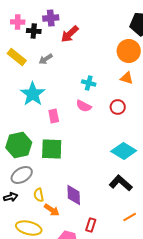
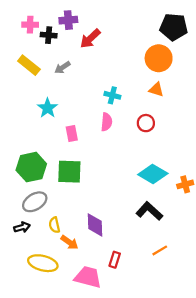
cyan star: (33, 94) -> (47, 108), size x0.7
pink semicircle: (84, 106) -> (107, 122), turned -112

